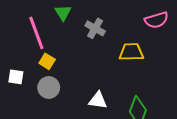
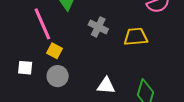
gray cross: (95, 28) -> (98, 27), moved

